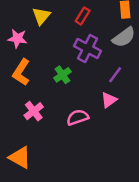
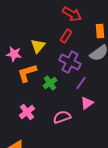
yellow triangle: (41, 16) -> (38, 46), moved
orange L-shape: (21, 72) -> (27, 73), moved, turned 40
purple line: (115, 75) -> (81, 83), moved

